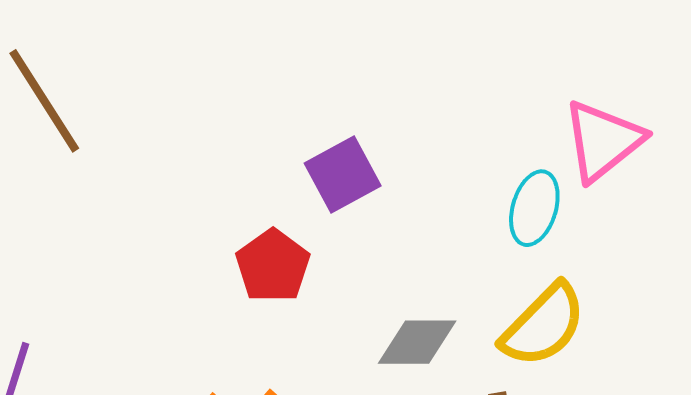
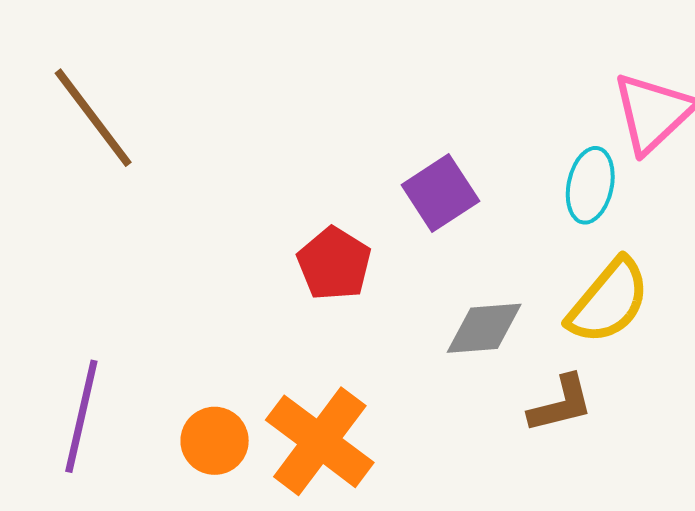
purple square: (343, 174) -> (440, 193), moved

